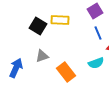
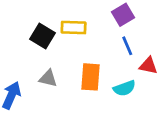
gray triangle: (42, 56) -> (48, 78), turned 32
orange rectangle: (66, 72) -> (90, 77), moved, turned 42

